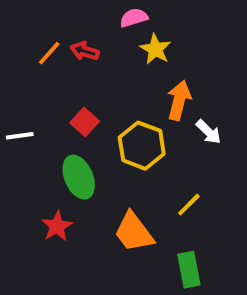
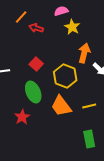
orange line: (49, 53) -> (21, 17), moved
yellow line: (189, 205) -> (89, 106), turned 32
orange trapezoid: (134, 232) -> (61, 106), moved

